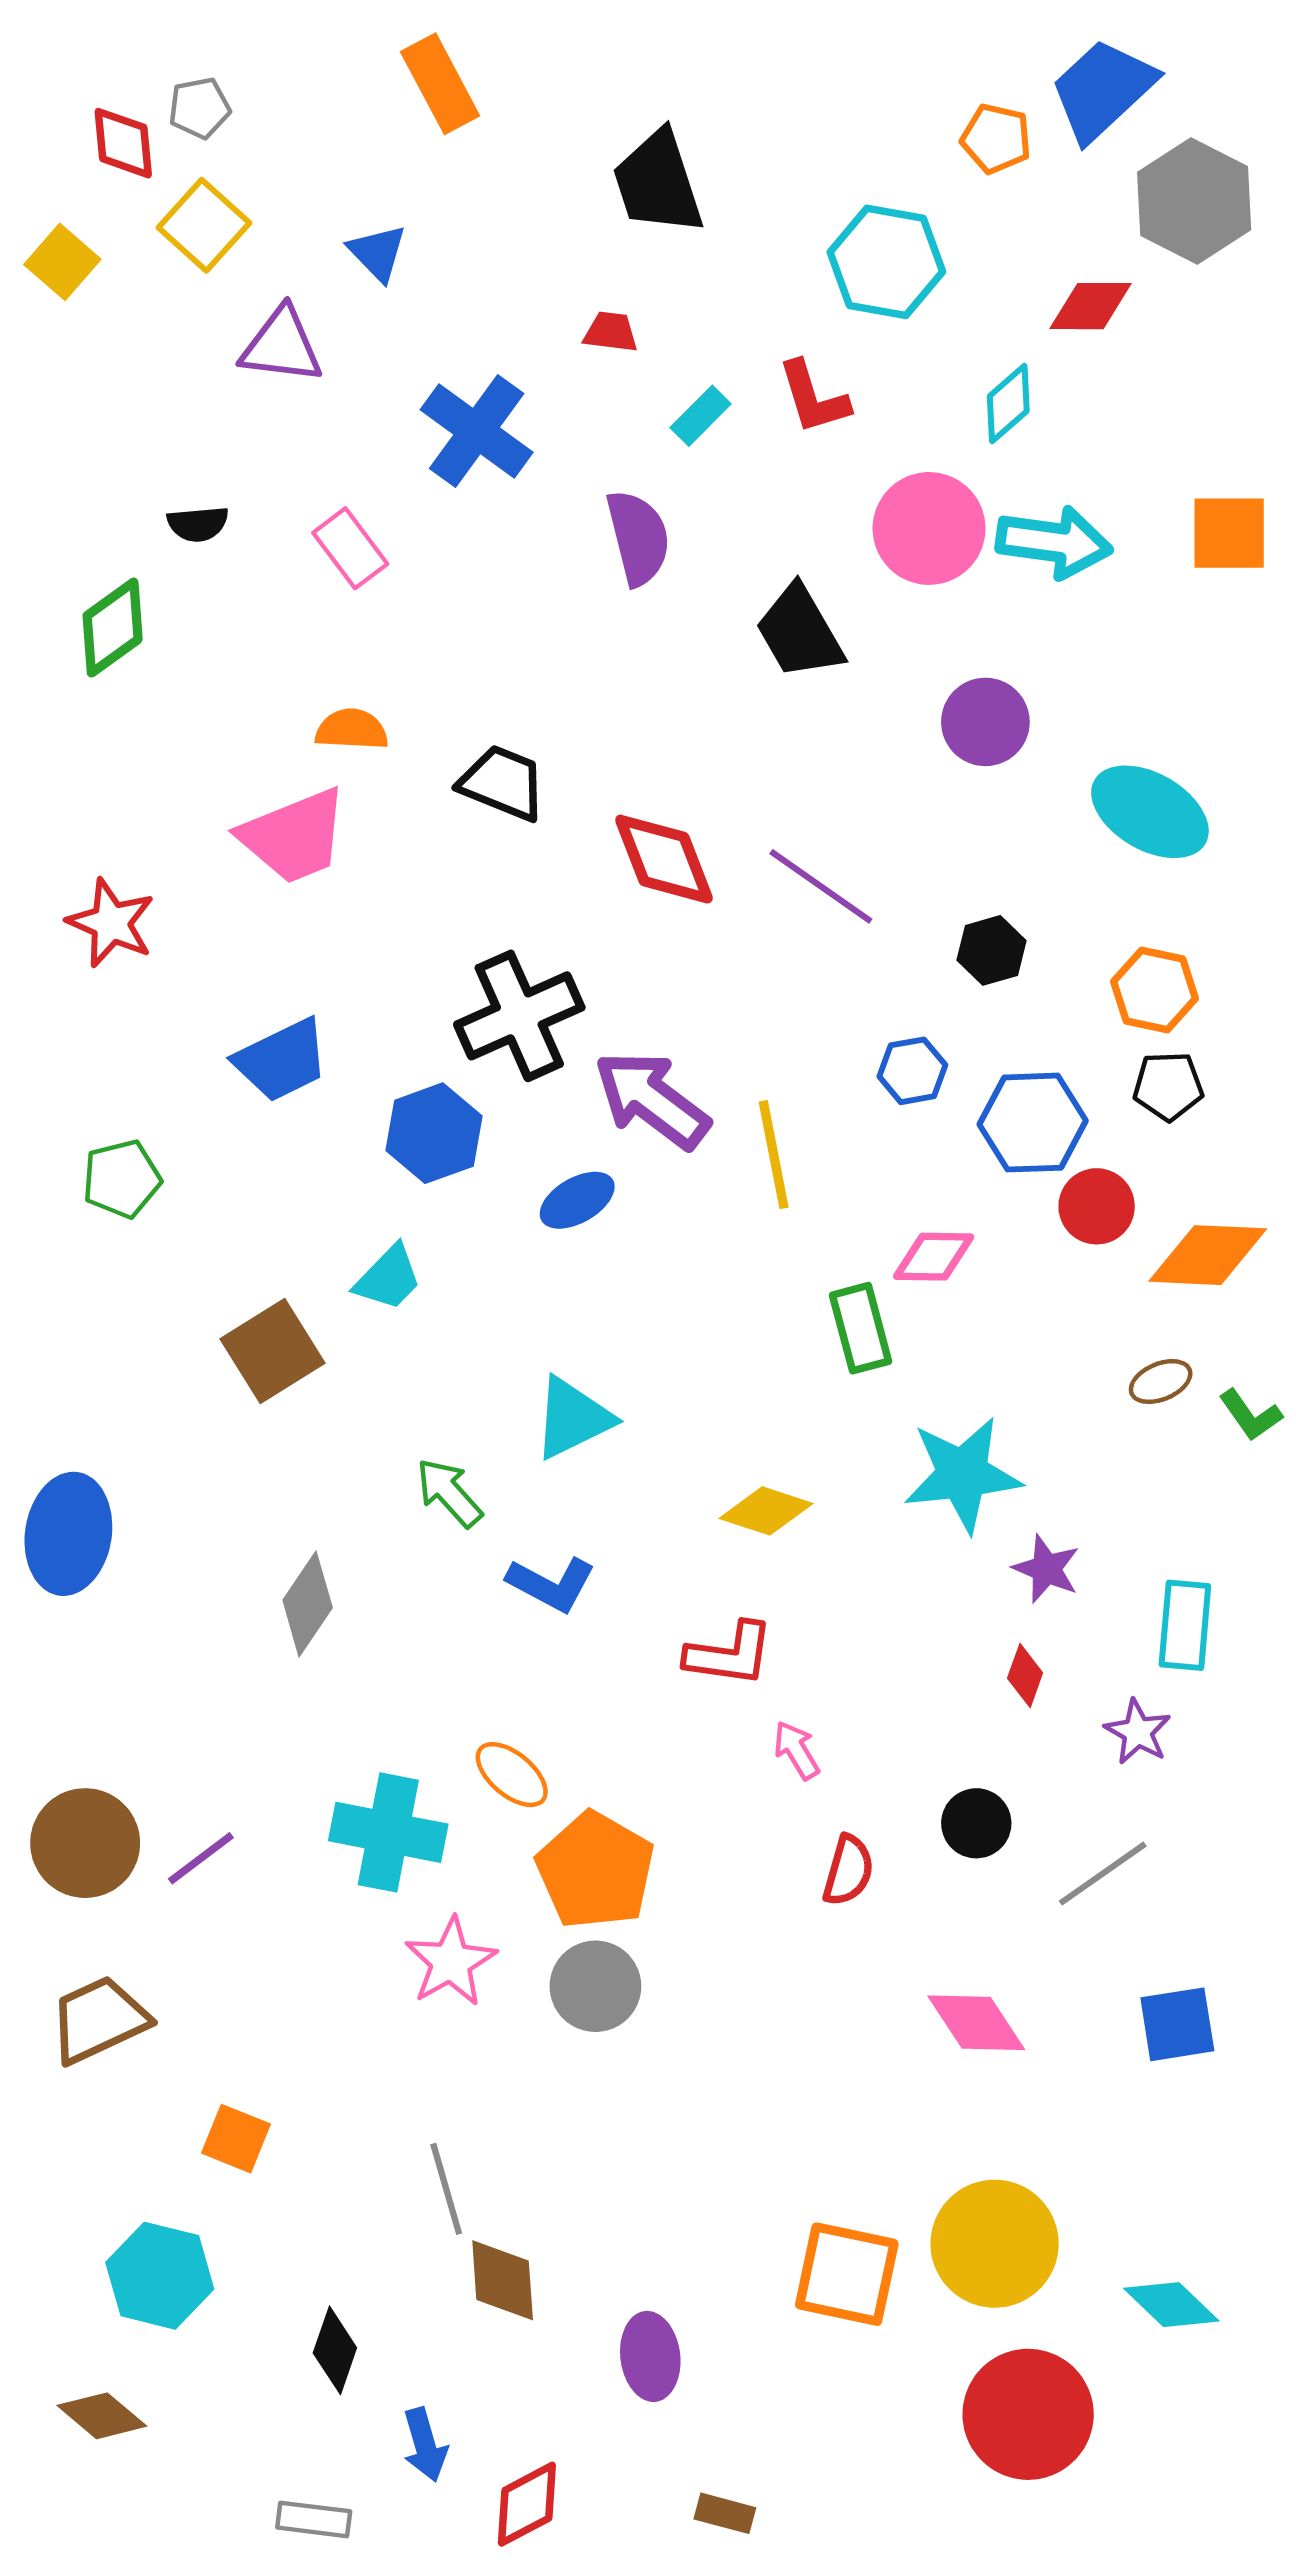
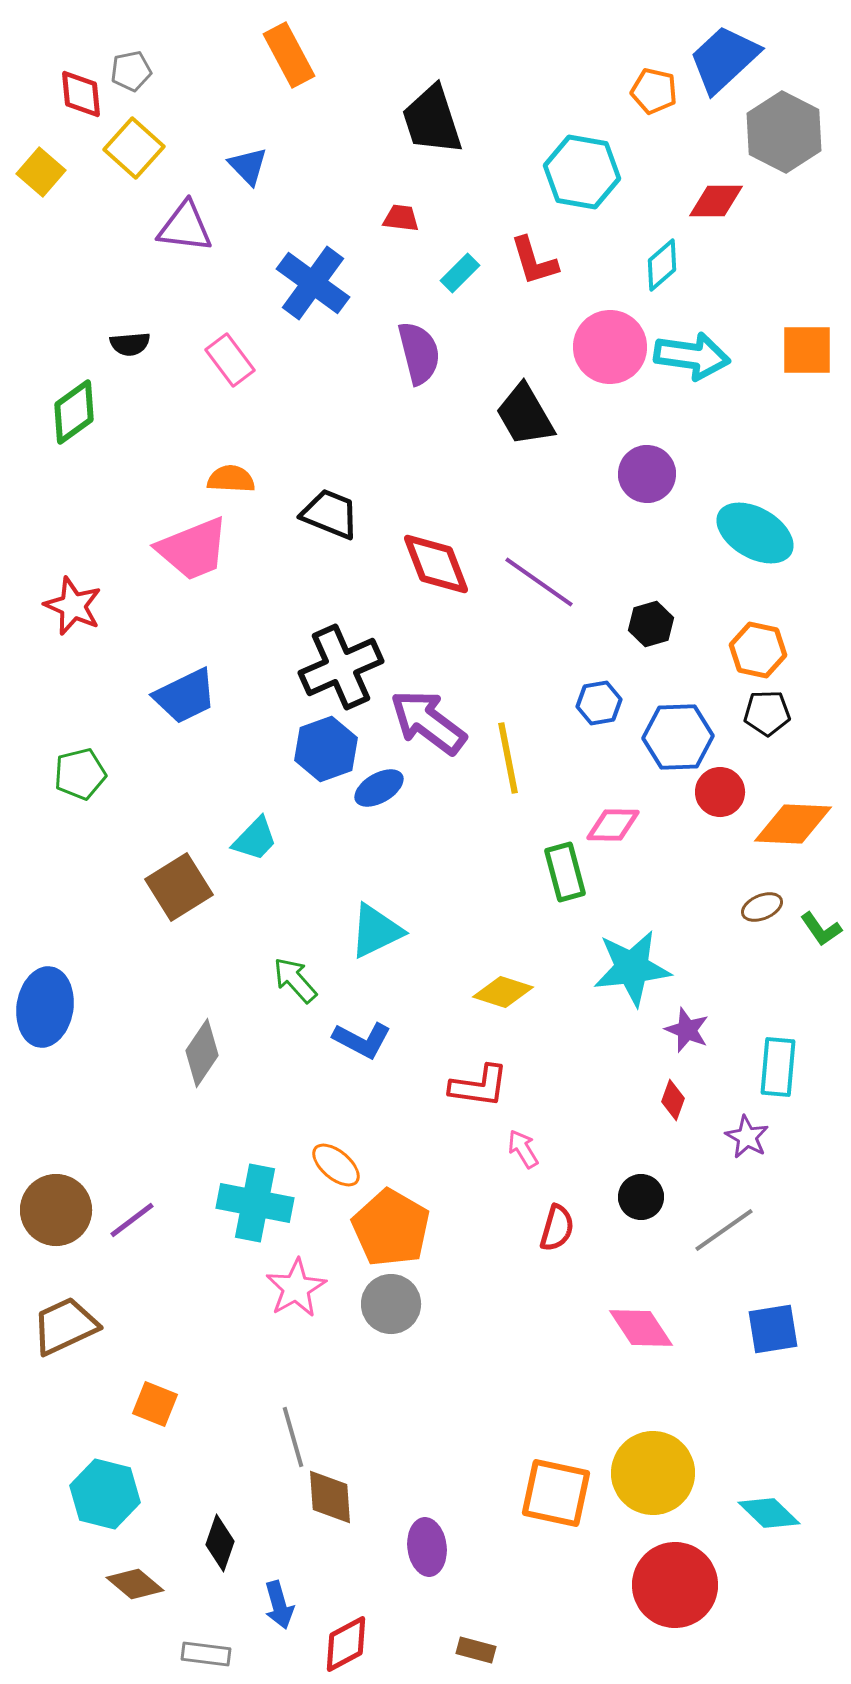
blue hexagon: (434, 1133) -> (326, 749), moved
brown diamond: (102, 2416) -> (135, 1584), moved

